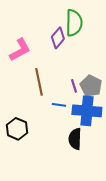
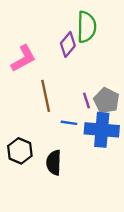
black semicircle: (75, 139) -> (54, 163), moved

